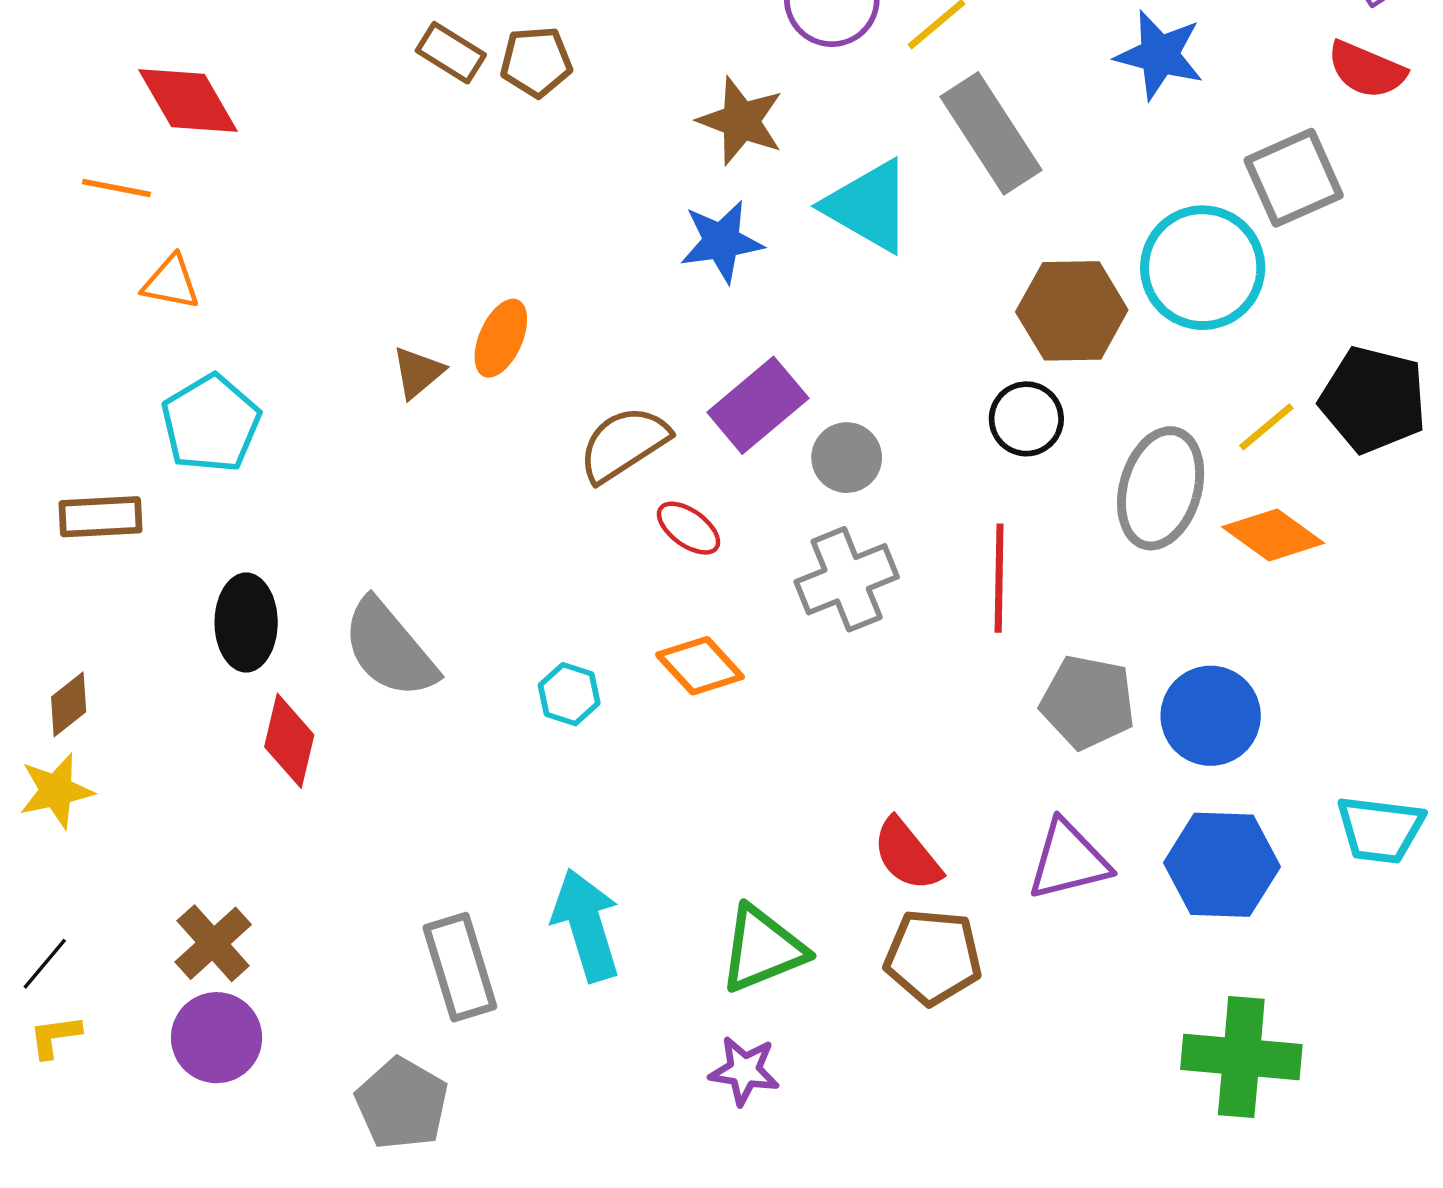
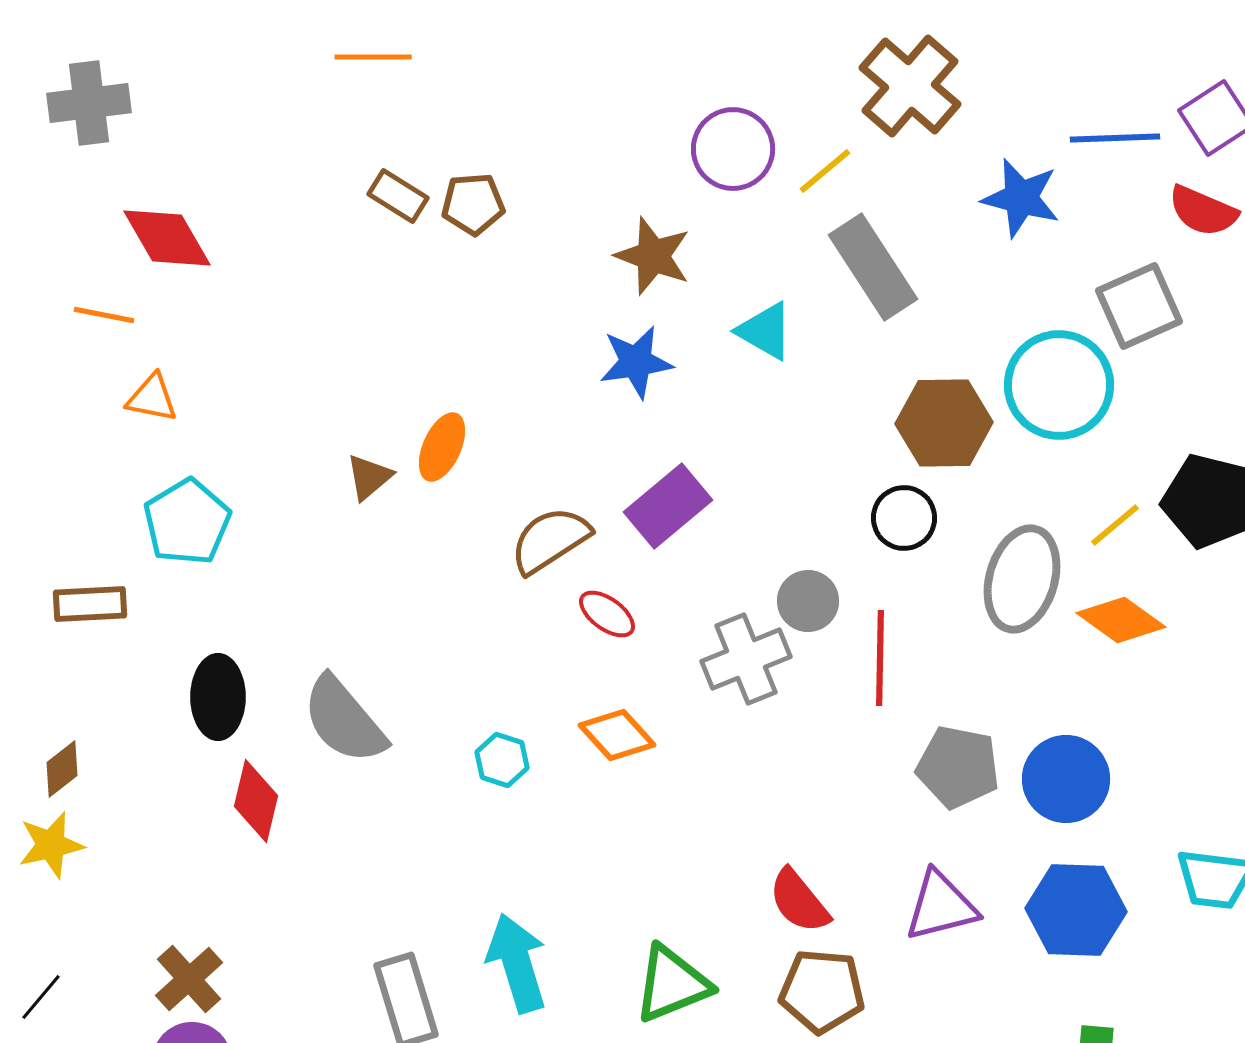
cyan triangle: (868, 206) -> (765, 331), size x0.7
gray circle: (847, 458) -> (808, 601), moved

